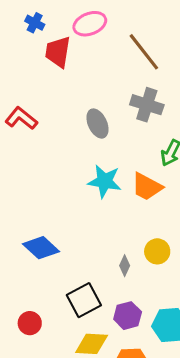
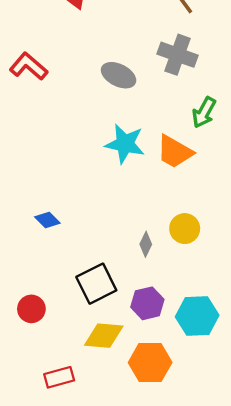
gray ellipse: (97, 124) -> (119, 75), turned -40
blue diamond: (41, 248) -> (47, 220), size x0.6

